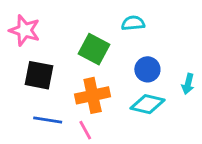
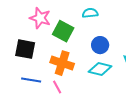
pink star: (25, 30) -> (40, 18), moved
orange cross: (93, 95) -> (62, 63), turned 30

